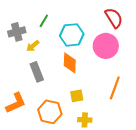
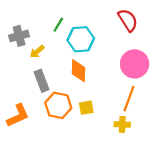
green line: (44, 21) -> (58, 25), moved
pink circle: (106, 46) -> (135, 64), moved
orange hexagon: (50, 112) -> (58, 105), moved
yellow cross: (85, 120) -> (122, 124), moved

